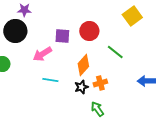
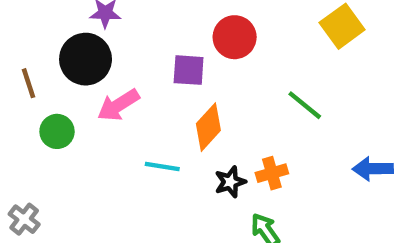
red circle: (89, 31) -> (235, 37), moved
pink arrow: (42, 54) -> (118, 105), moved
orange diamond: (83, 65) -> (208, 127), moved

